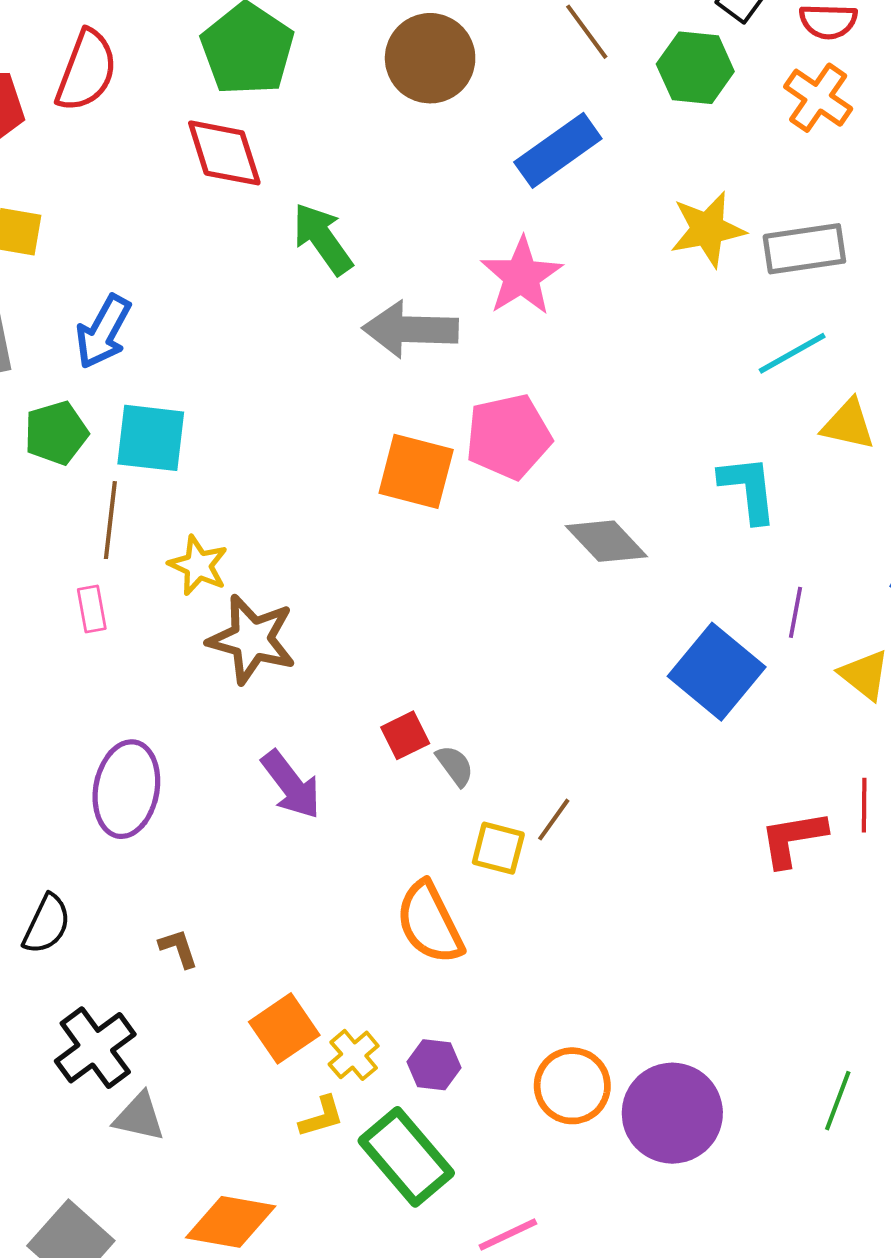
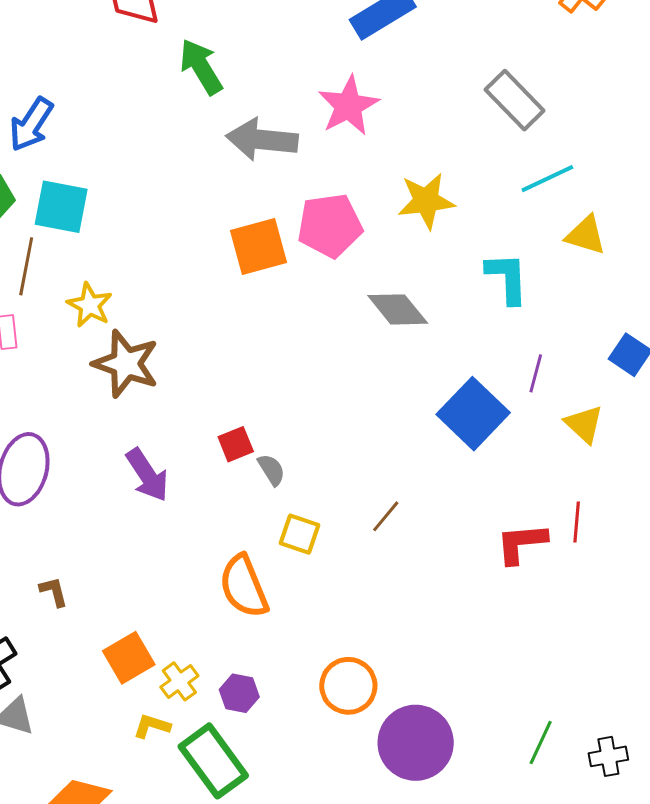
yellow star: (708, 229) -> (426, 201), moved
gray rectangle: (804, 249) -> (515, 100), moved, turned 50
orange square: (416, 471) -> (259, 247), turned -34
brown line: (554, 820) -> (386, 516), moved
orange circle: (572, 1086) -> (348, 686), moved
yellow L-shape: (321, 1117) -> (152, 726), turned -150

